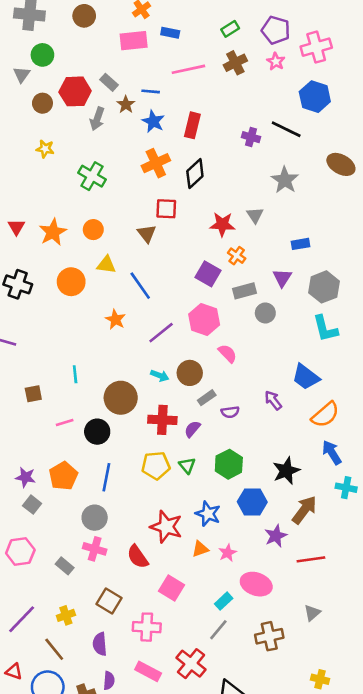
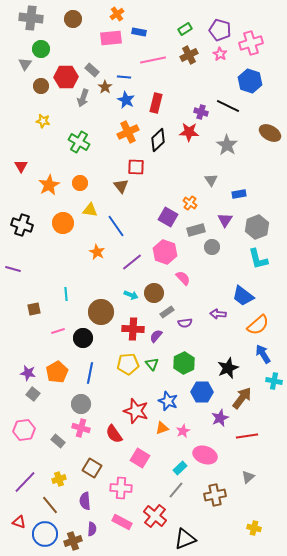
gray triangle: (255, 215) -> (211, 180), moved
red star: (222, 224) -> (189, 132), moved
red triangle: (16, 227) -> (21, 166), moved
purple arrow: (273, 400) -> (218, 314), turned -49

